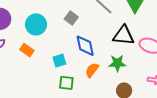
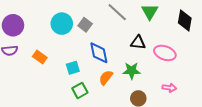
cyan circle: (36, 24) -> (62, 24), moved
black triangle: (124, 35) -> (138, 43), size x0.7
green square: (66, 83) -> (80, 90), turned -35

